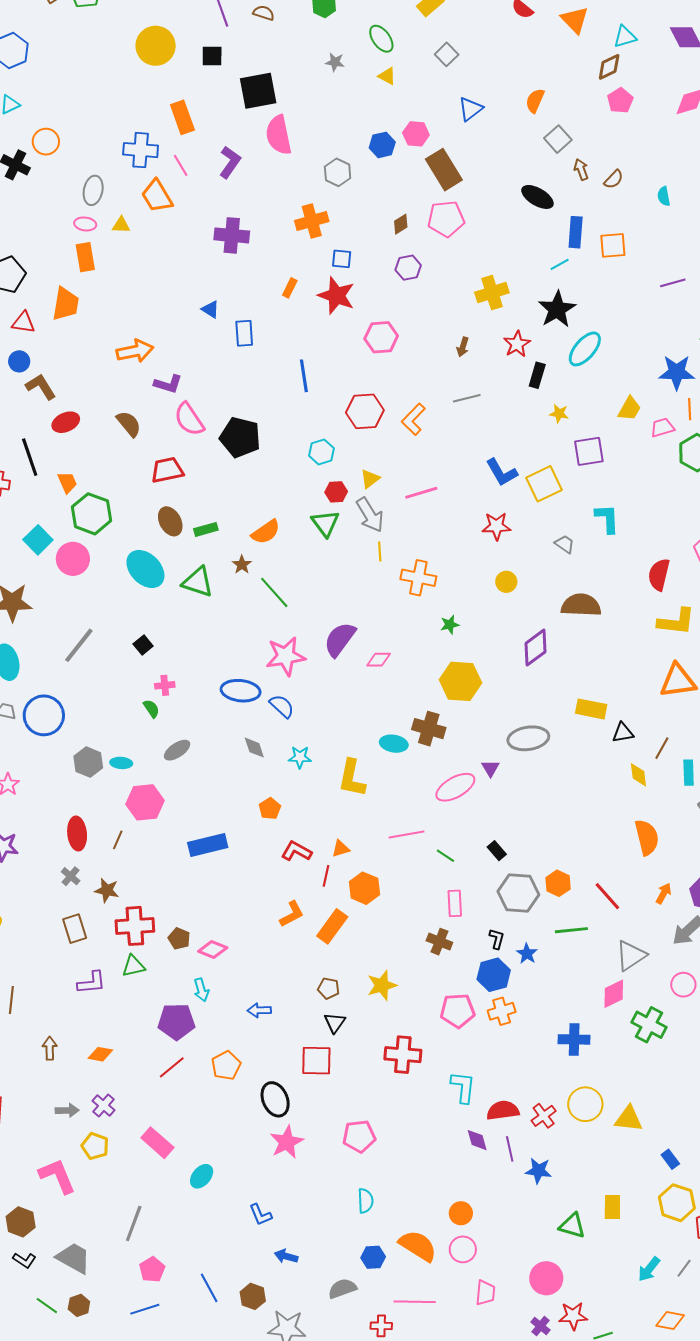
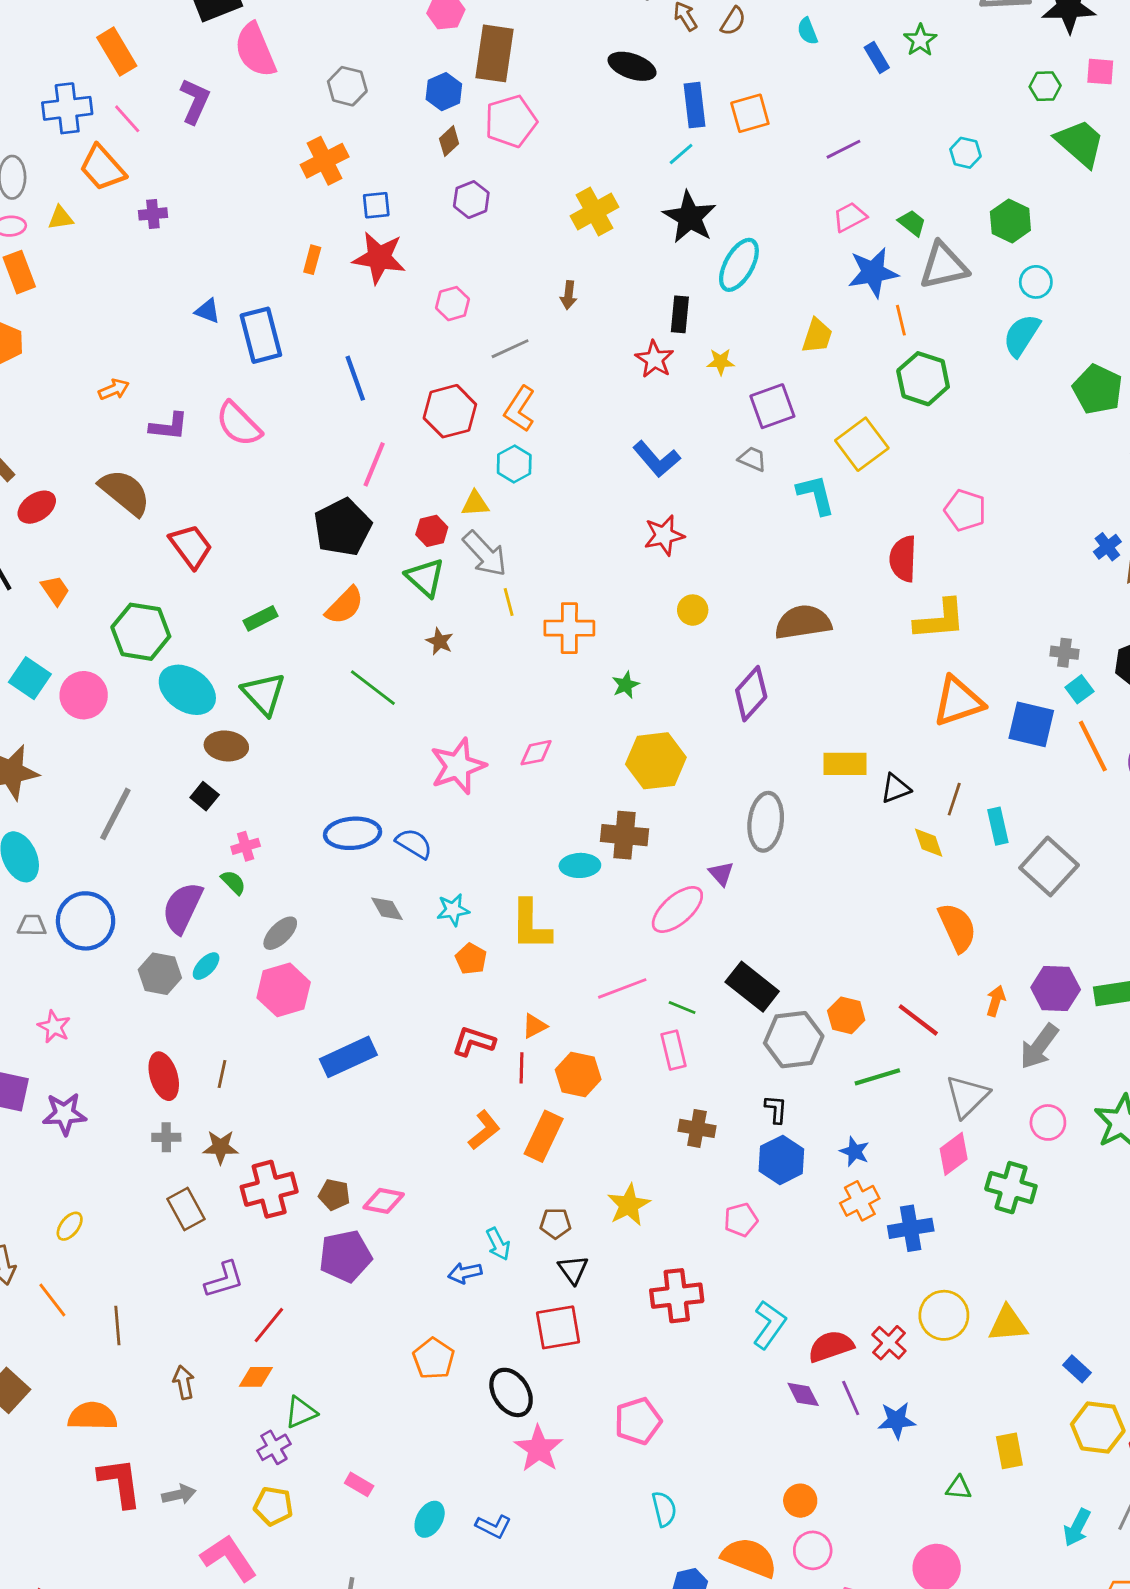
blue hexagon: (382, 145) -> (444, 92), moved
brown rectangle: (444, 170) -> (494, 53), turned 51
purple cross: (232, 235) -> (153, 214), moved, size x0.6
blue rectangle: (244, 333) -> (261, 335), size x1.4
pink hexagon: (381, 337) -> (452, 304), size x0.7
red star: (517, 344) -> (654, 359), moved
orange arrow: (135, 351) -> (114, 389), size x0.6
gray line: (467, 398) -> (510, 349), moved
pink semicircle: (189, 419) -> (239, 424), moved
brown semicircle: (129, 424) -> (125, 492), size x1.4
pink trapezoid: (662, 428) -> (850, 217), moved
black pentagon: (240, 437) -> (343, 527), moved, turned -30
cyan hexagon: (321, 452) -> (514, 464), moved
red trapezoid: (167, 470) -> (191, 546), turned 76
yellow triangle: (370, 479) -> (475, 504), turned 45
yellow square: (544, 484) -> (862, 444), moved
pink line: (421, 493) -> (374, 464), moved, turned -40
green hexagon: (92, 514) -> (141, 632), moved
brown ellipse: (170, 521) -> (226, 746), moved, turned -44
gray trapezoid: (565, 544) -> (752, 459), moved
brown star: (242, 565) -> (440, 641), moved
green triangle: (198, 582) -> (264, 694), turned 40
purple semicircle: (340, 639) -> (182, 908), moved
pink star: (286, 656) -> (458, 766), moved
gray ellipse: (528, 738) -> (766, 822), turned -63
cyan ellipse: (121, 763) -> (206, 966), turned -40
pink hexagon: (145, 802) -> (284, 990), moved
orange pentagon: (270, 809) -> (471, 959), moved
black rectangle: (497, 851) -> (752, 987), size x1.8
gray cross: (71, 876) -> (166, 1137), turned -30
pink rectangle: (455, 903) -> (674, 1050), moved
blue star: (527, 954) -> (855, 1152), moved
green triangle: (134, 966) -> (301, 1412), moved
cyan arrow: (201, 990) -> (498, 1244), moved
pink pentagon: (458, 1011) -> (741, 1220), size x0.7
orange cross: (502, 1011) -> (860, 1201), moved
purple pentagon: (176, 1022) -> (345, 1256), moved
red line: (172, 1067) -> (269, 1325), moved
cyan L-shape: (463, 1087) -> (769, 1325), turned 40
purple cross: (103, 1105) -> (274, 1447), turned 30
gray arrow: (67, 1110) -> (179, 1495), moved
pink rectangle: (157, 1143) -> (359, 1484), size x0.6
blue L-shape: (260, 1215) -> (493, 1526), moved, turned -30
green triangle: (572, 1226) -> (959, 1488), size x0.7

